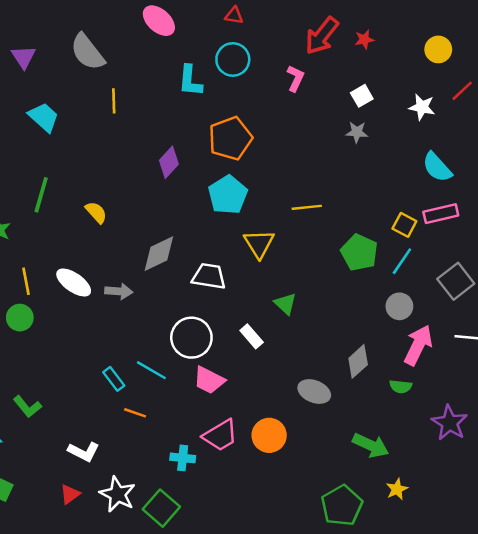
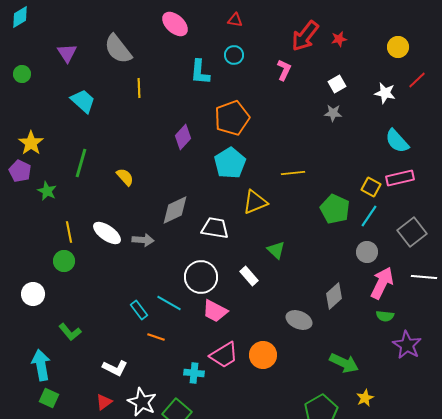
cyan circle: (233, 59) -> (234, 55), size x0.7
yellow triangle: (259, 244) -> (255, 202), turned 40
green semicircle: (401, 386) -> (385, 316), moved

